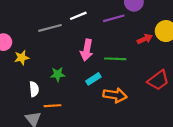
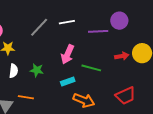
gray line: (50, 28) -> (39, 27), turned -45
white semicircle: (34, 89) -> (14, 71), moved

